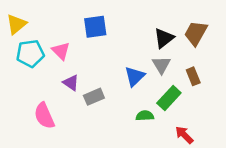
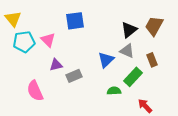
yellow triangle: (16, 24) -> (13, 19), turned -30
gray triangle: (161, 65) -> (127, 51), turned -35
purple triangle: (71, 83) -> (56, 65), turned -48

